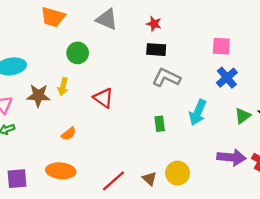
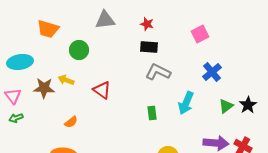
orange trapezoid: (53, 17) -> (48, 29), moved
gray triangle: (107, 19) -> (105, 20), turned -30
pink square: (221, 46) -> (200, 34), moved, turned -30
yellow arrow: (63, 87) -> (66, 80), turned 98

